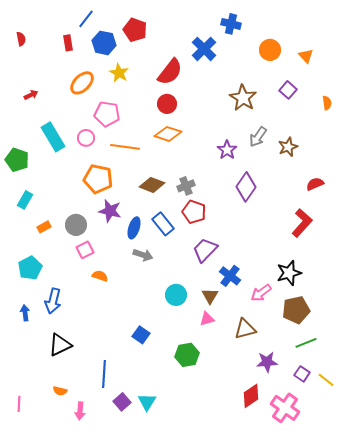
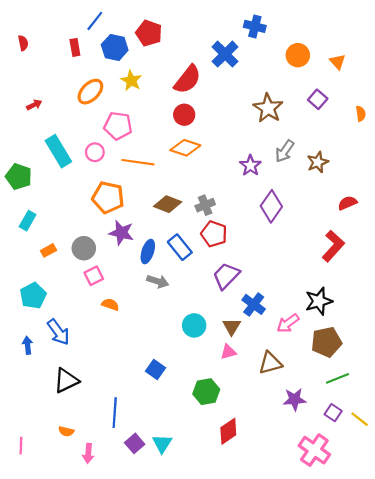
blue arrow: (53, 301) -> (58, 332), turned -50
red diamond: (251, 396) -> (228, 431), moved

